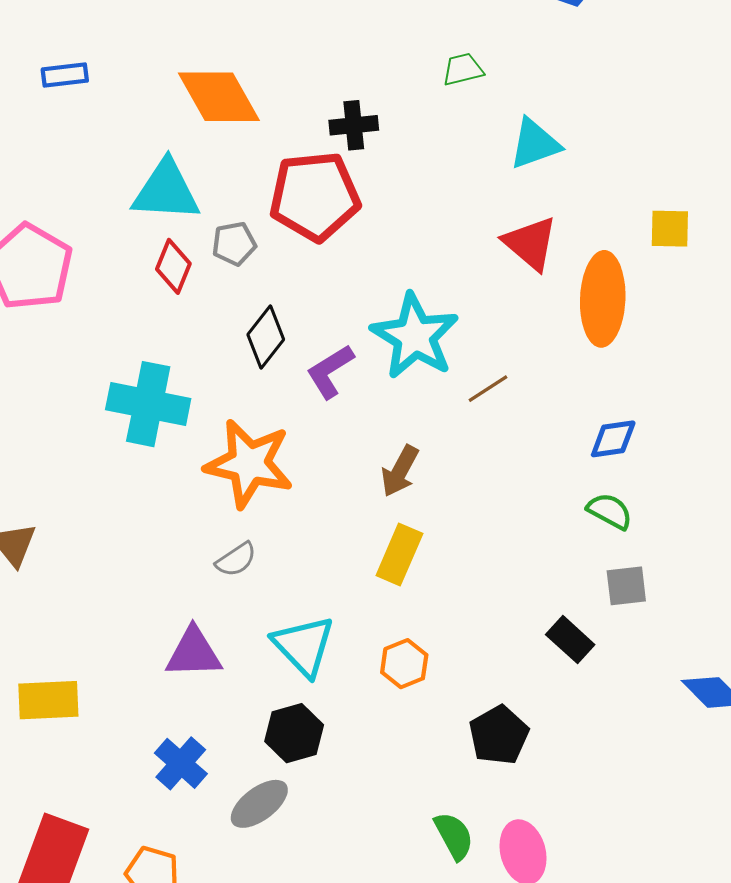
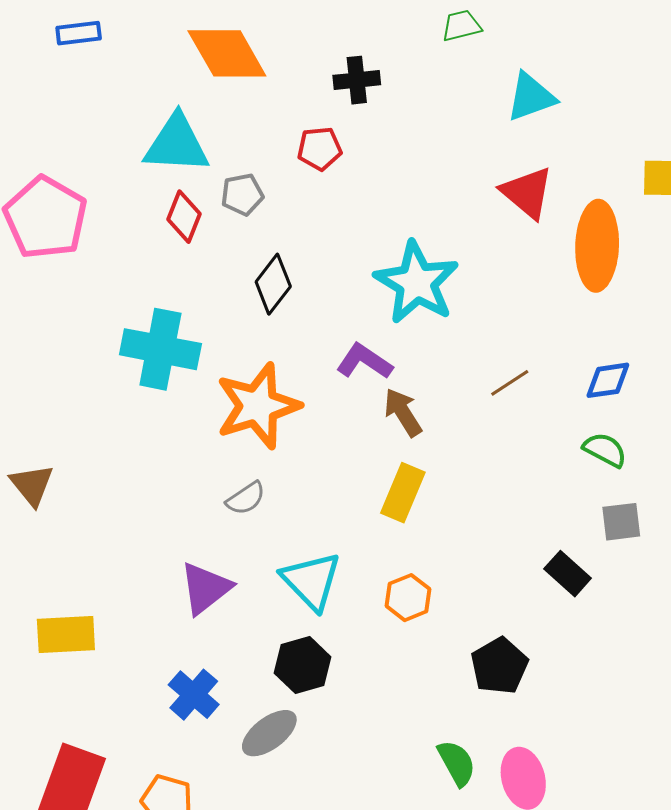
red pentagon: (315, 196) -> (320, 149), size x0.5
purple L-shape: (330, 371) -> (364, 361), moved, turned 66
brown line: (488, 389) -> (510, 383), moved
orange star: (249, 464) -> (258, 406), turned -30
brown arrow: (400, 471) -> (403, 412), turned 120
purple triangle: (194, 653) -> (205, 588), turned -36

